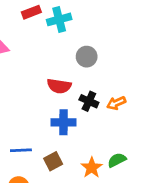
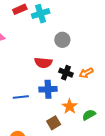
blue line: (21, 150) -> (21, 97), moved
brown square: (53, 161) -> (54, 123), moved
orange star: (92, 168) -> (70, 106), moved

